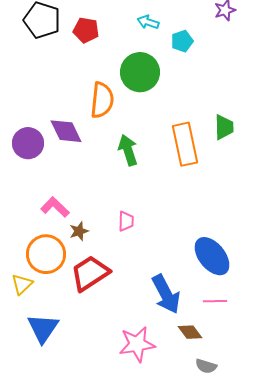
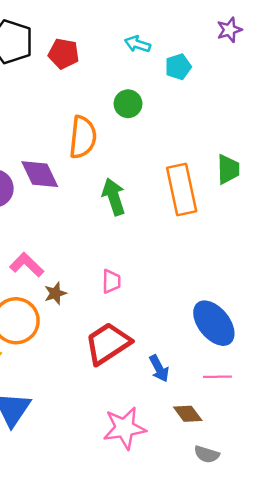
green circle: (140, 72) -> (128, 104), size x0.6
red trapezoid: (90, 273) -> (108, 343), moved
blue arrow: (166, 294) -> (159, 368), size x0.6

